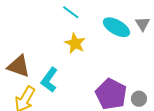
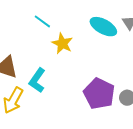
cyan line: (71, 12) -> (42, 21), moved

